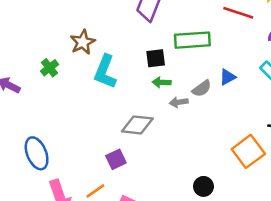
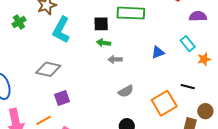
blue triangle: (228, 77) -> (158, 52), moved
gray semicircle: (202, 89) -> (126, 91), moved
gray diamond: (137, 125) -> (48, 69), moved

